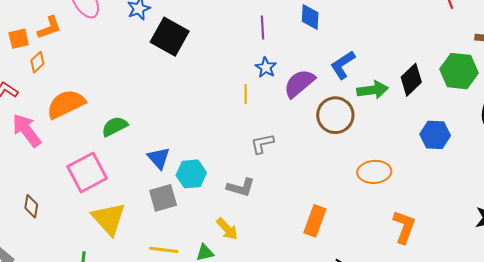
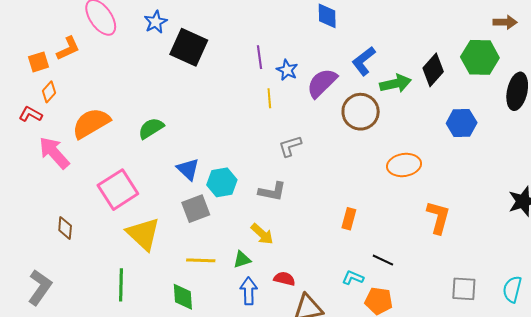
purple line: (262, 28) -> (259, 57), moved
orange diamond: (37, 62) -> (49, 92), moved
green semicircle: (115, 127) -> (151, 128), moved
orange rectangle: (315, 221) -> (349, 219), size x0.7

